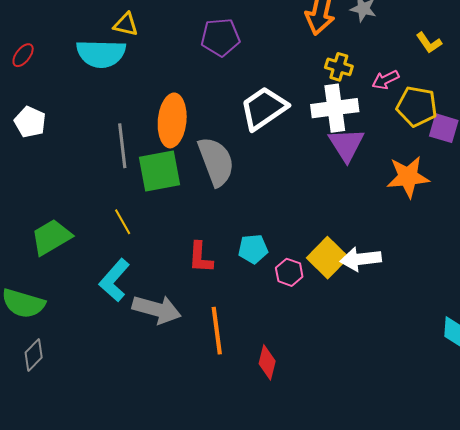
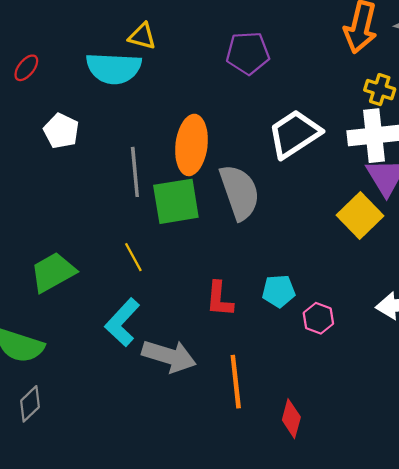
white pentagon: (30, 122) -> (61, 131), moved
yellow square: (328, 258) -> (360, 215), moved

